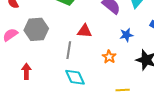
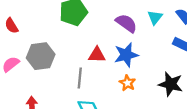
blue star: (126, 35) -> (126, 55), moved, size x1.5

